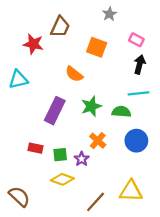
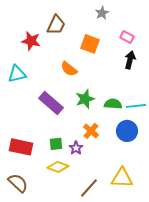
cyan line: (139, 93) -> (136, 106), moved
purple rectangle: (55, 111) -> (51, 103), turned -75
red rectangle: (35, 148) -> (21, 147), moved, size x1.6

